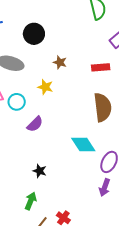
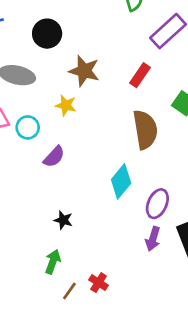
brown star: (60, 62) -> (84, 71), size x1.6
red rectangle: (101, 67) -> (140, 75), turned -48
cyan diamond: (83, 144) -> (121, 181), turned 75

